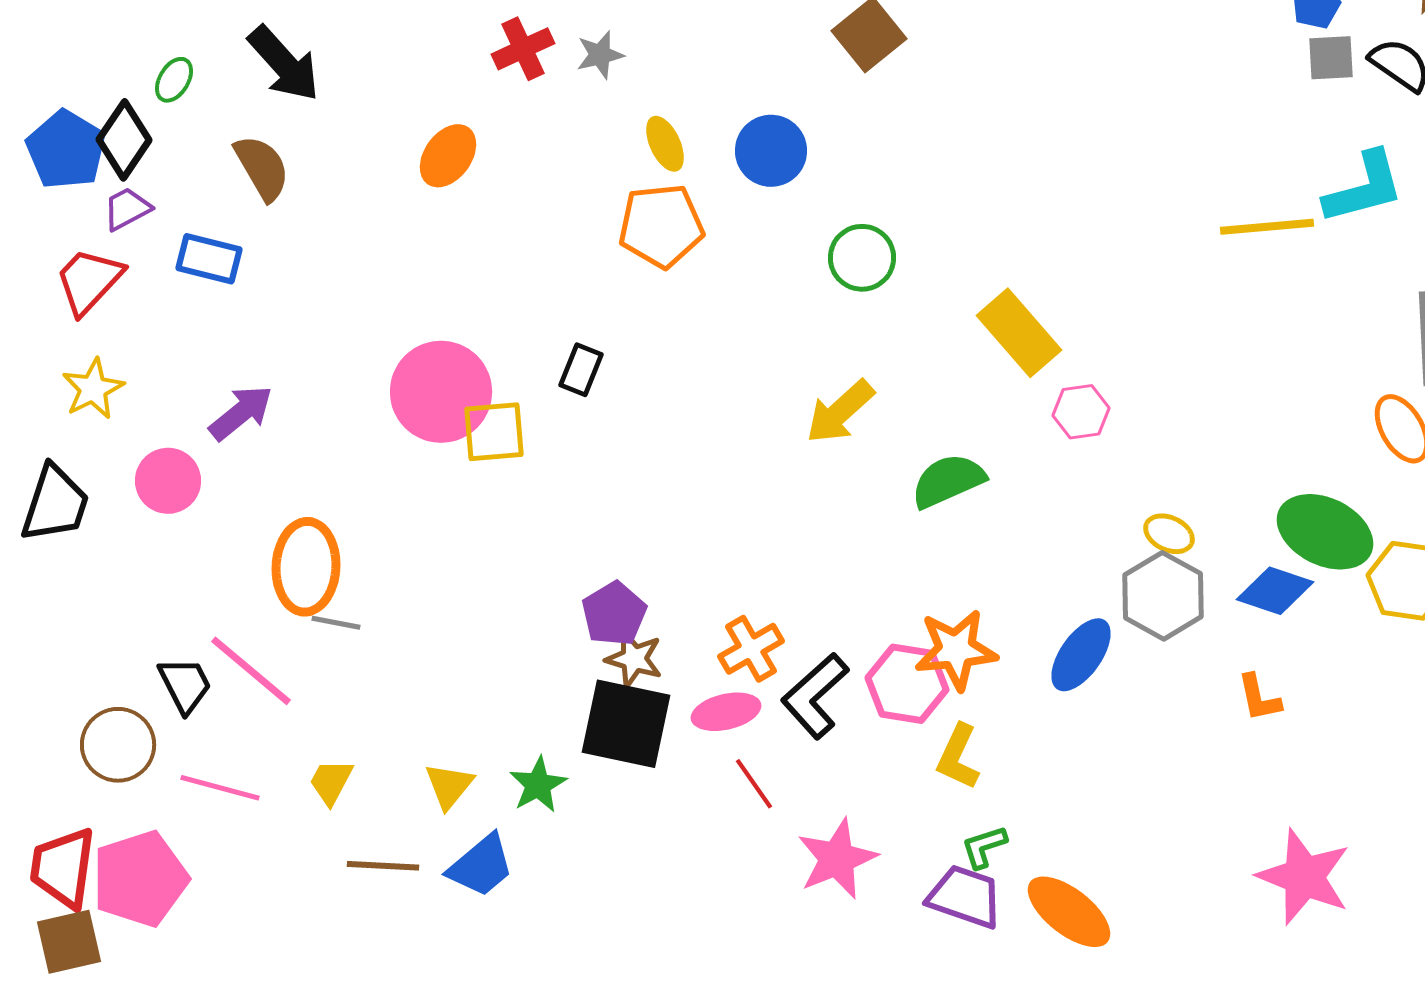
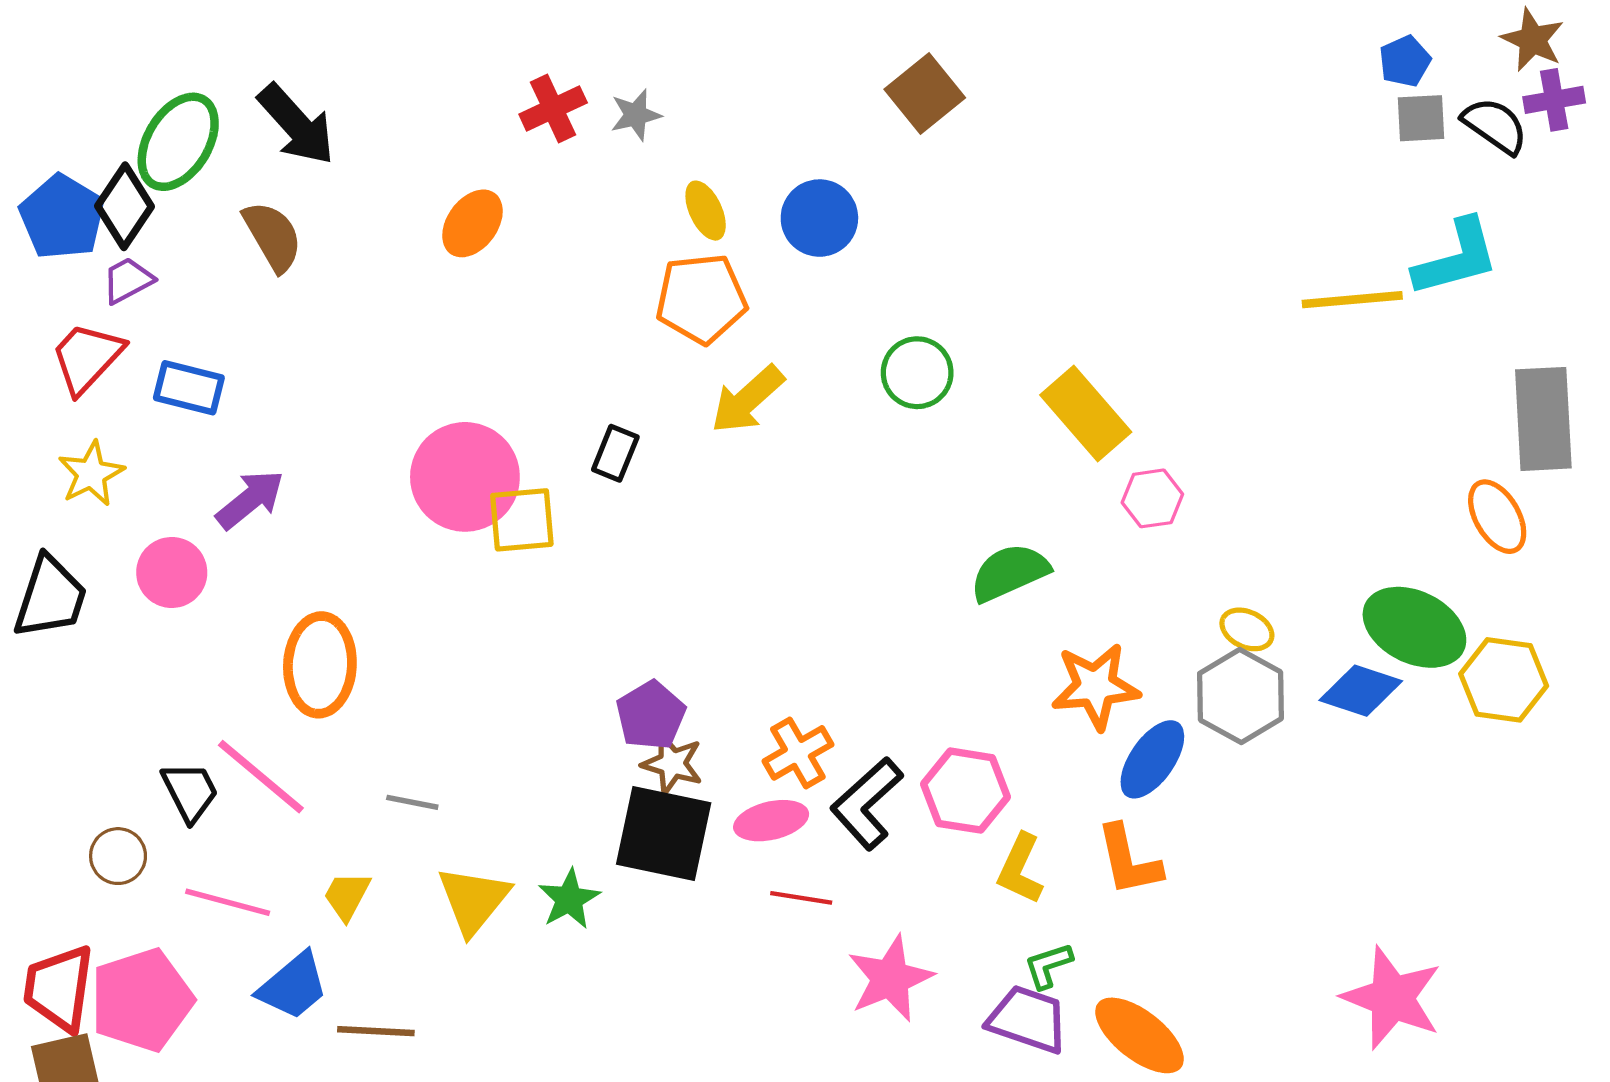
green ellipse: (174, 80) -> (178, 142), size x2.0
green circle: (862, 258) -> (917, 373), moved
blue rectangle: (209, 259) -> (189, 388), moved
yellow arrow: (840, 412) -> (747, 400), moved
gray line: (336, 623) -> (412, 802), moved
orange star: (956, 650) -> (1095, 686), moved
orange L-shape: (1259, 698) -> (1129, 860), moved, size x1.4
brown circle: (118, 745) -> (118, 856), size x0.7
red line: (754, 784) -> (801, 898), turned -46
yellow triangle: (449, 786) -> (474, 900), size x1.4
brown line: (383, 866) -> (376, 1031), moved
blue trapezoid: (481, 866) -> (293, 986), moved

